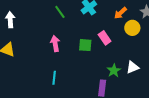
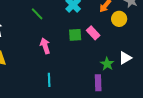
green line: (60, 12) -> (37, 14), moved
green square: (85, 45) -> (75, 35), moved

